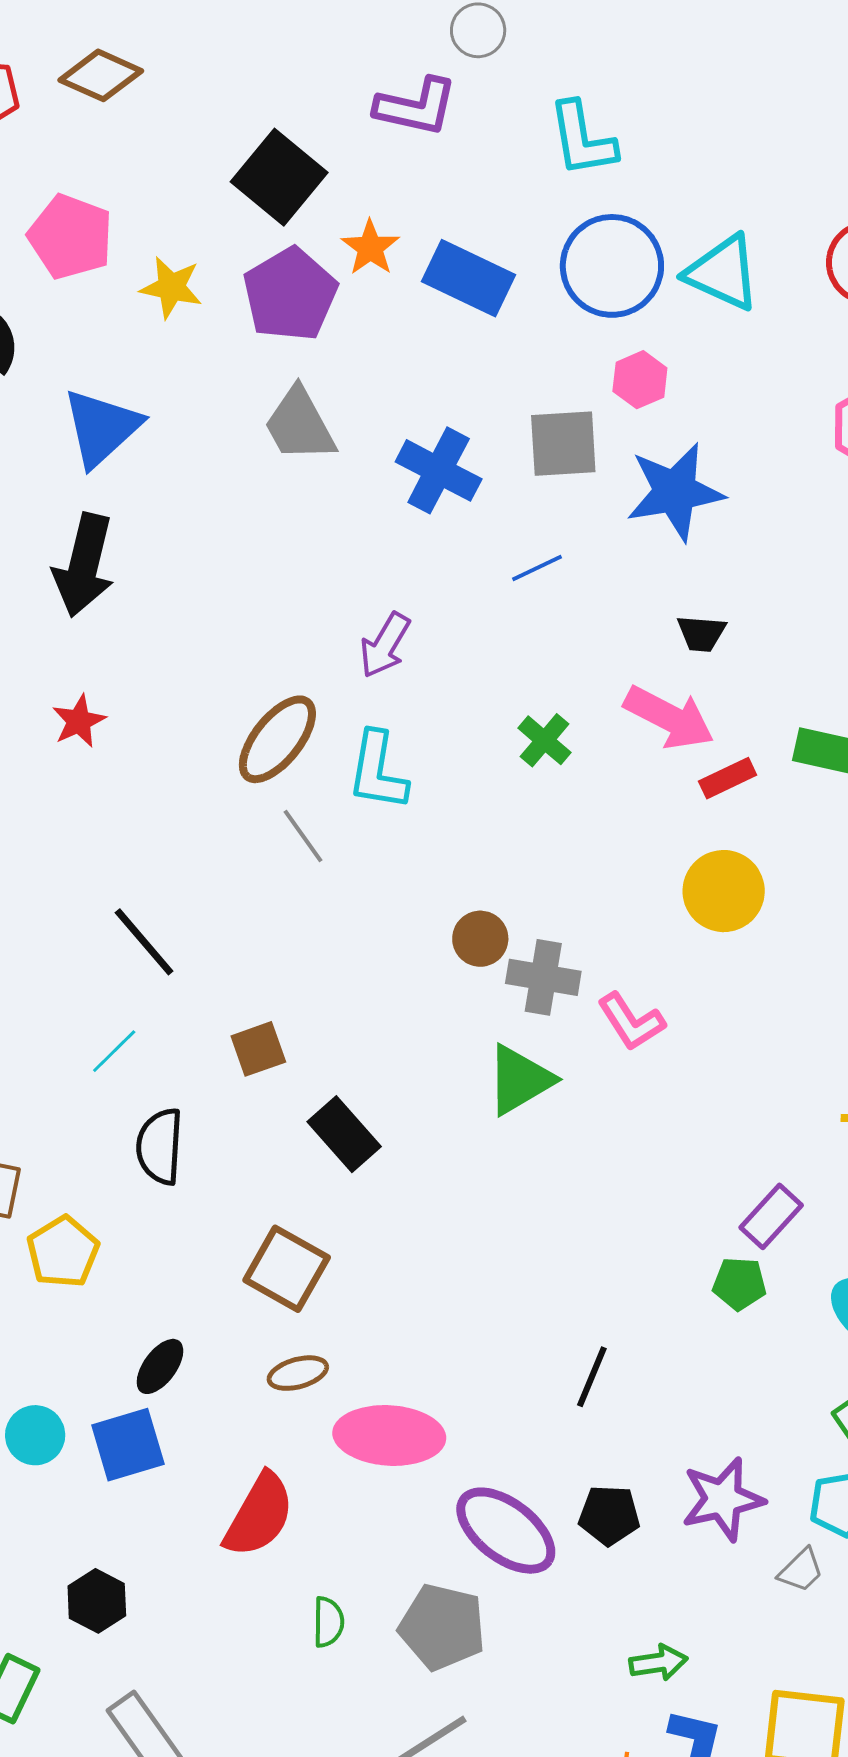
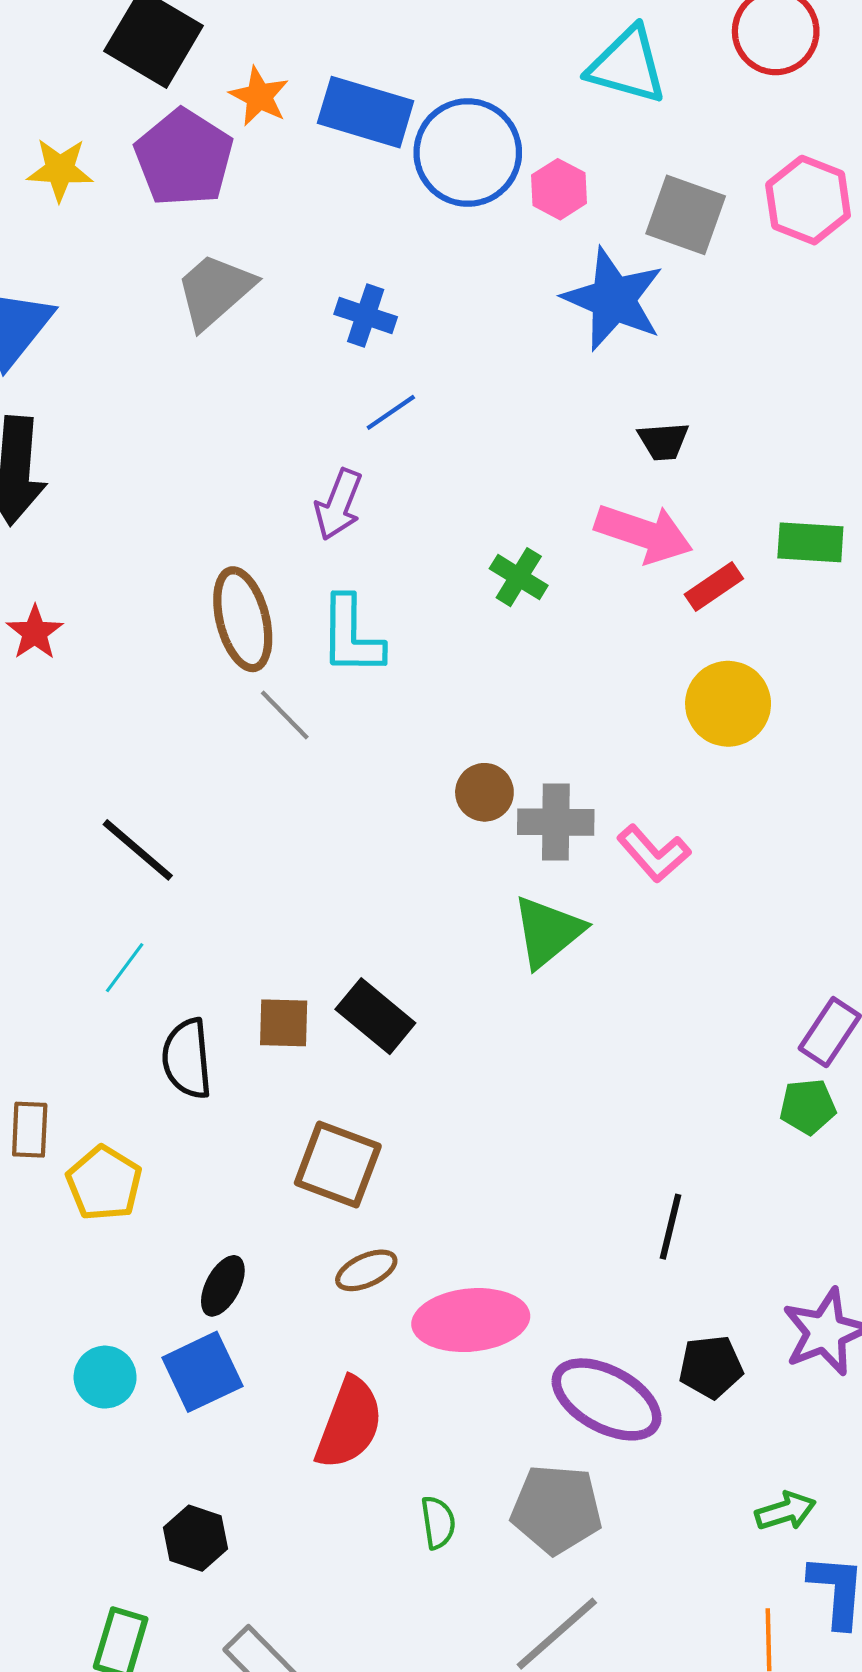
blue circle: (612, 266) -> (468, 153), moved
gray trapezoid: (300, 425) -> (215, 291), turned 86
gray square: (563, 444) -> (686, 215), moved, turned 32
blue cross: (439, 470) -> (366, 315), size x0.7
blue star: (675, 492) -> (613, 299), turned -30
blue line: (537, 568) -> (391, 412), moved
brown ellipse: (277, 739) -> (243, 619), turned -44
brown square: (258, 1049) -> (284, 1023), moved, turned 30

